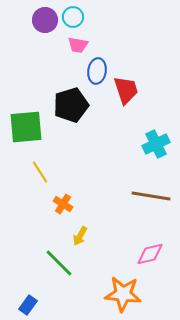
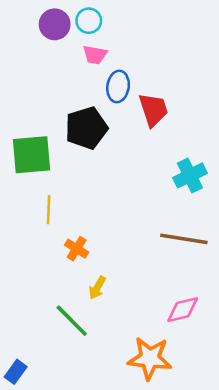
yellow line: (40, 172) -> (49, 210), turned 35
blue rectangle: (28, 305) -> (16, 372), moved

